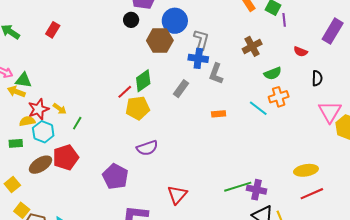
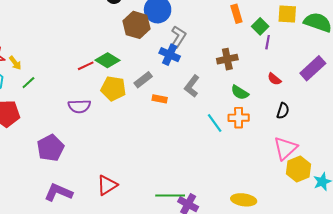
green semicircle: (273, 73) -> (240, 92), turned 36
gray L-shape: (216, 74) -> (192, 86), moved
green diamond: (143, 81) -> (108, 60), turned 50
yellow pentagon: (138, 108) -> (113, 89), moved
orange rectangle: (219, 114) -> (160, 99), moved
purple semicircle: (147, 148) -> (79, 106), moved

